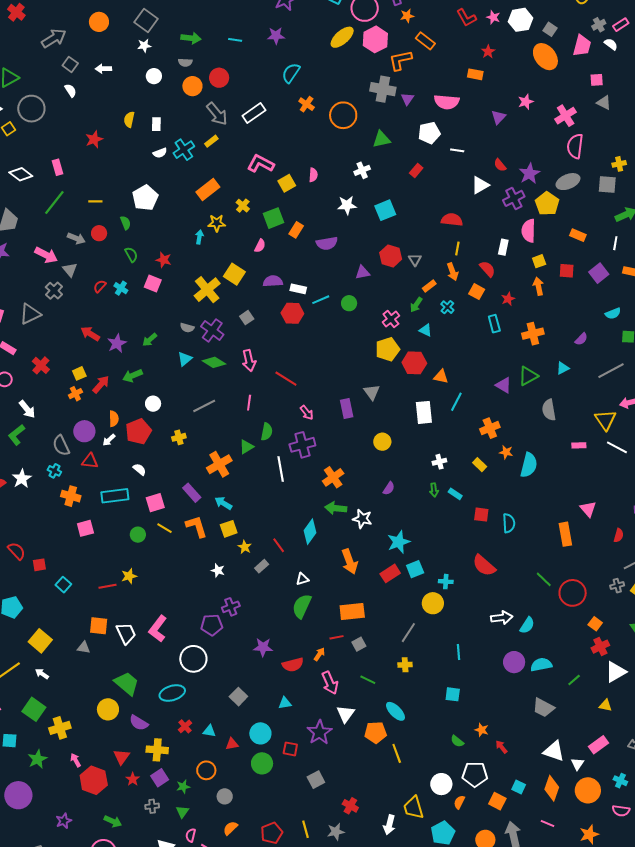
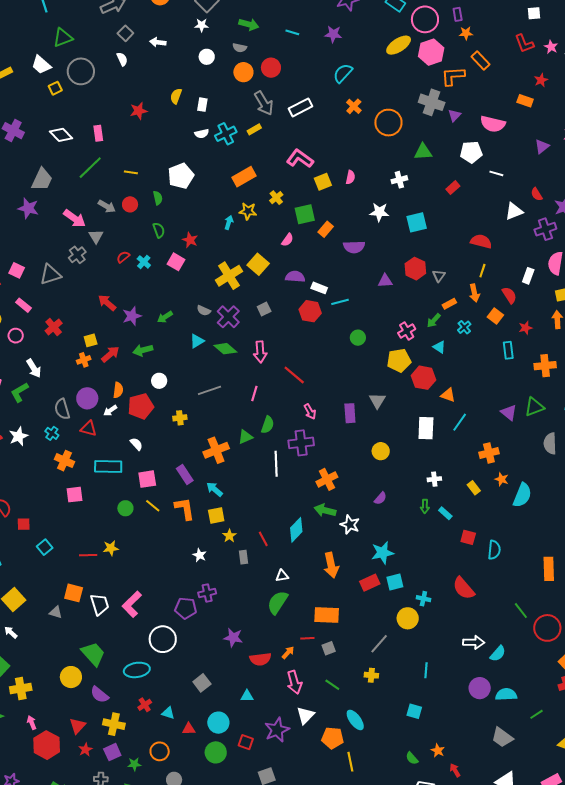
green circle: (349, 303) -> (358, 338), moved
gray rectangle: (262, 566) -> (244, 557), turned -64

